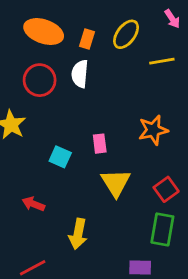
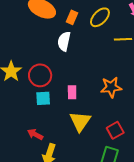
red circle: (40, 80) -> (40, 75), moved
cyan square: (60, 157) -> (43, 98), turned -35
red arrow: (33, 204) -> (35, 134), moved

